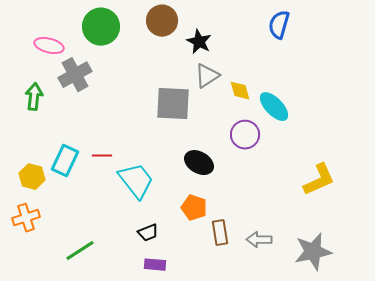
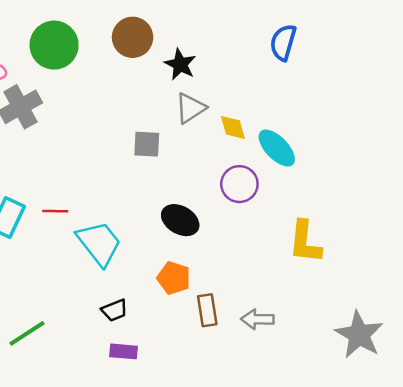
gray square: (173, 104) -> (147, 144), size x0.6
yellow L-shape: (319, 180) -> (305, 242), moved, turned 120
gray star: (313, 252) -> (359, 335), moved, turned -30

